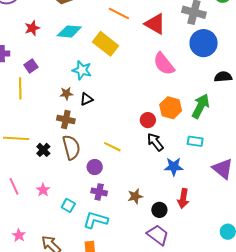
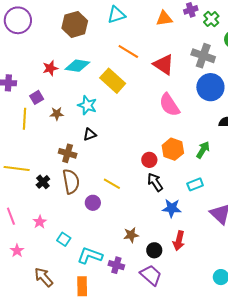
red star: (32, 28) -> (50, 68), moved
brown star: (66, 93) -> (57, 114), moved
green arrow: (201, 106) -> (203, 150), size x0.7
cyan rectangle: (195, 141) -> (195, 184), turned -35
purple cross: (99, 192) -> (116, 265), moved
pink star: (19, 235) -> (17, 251), moved

